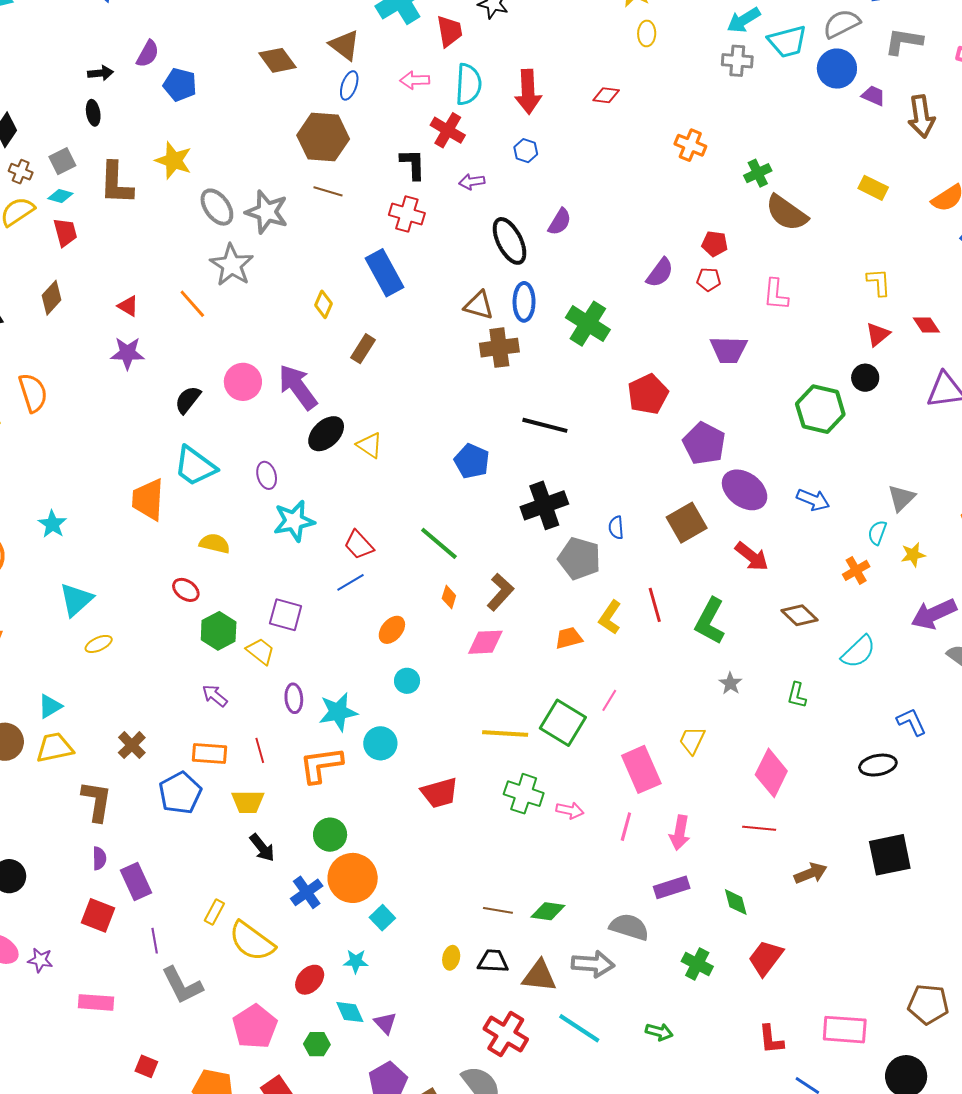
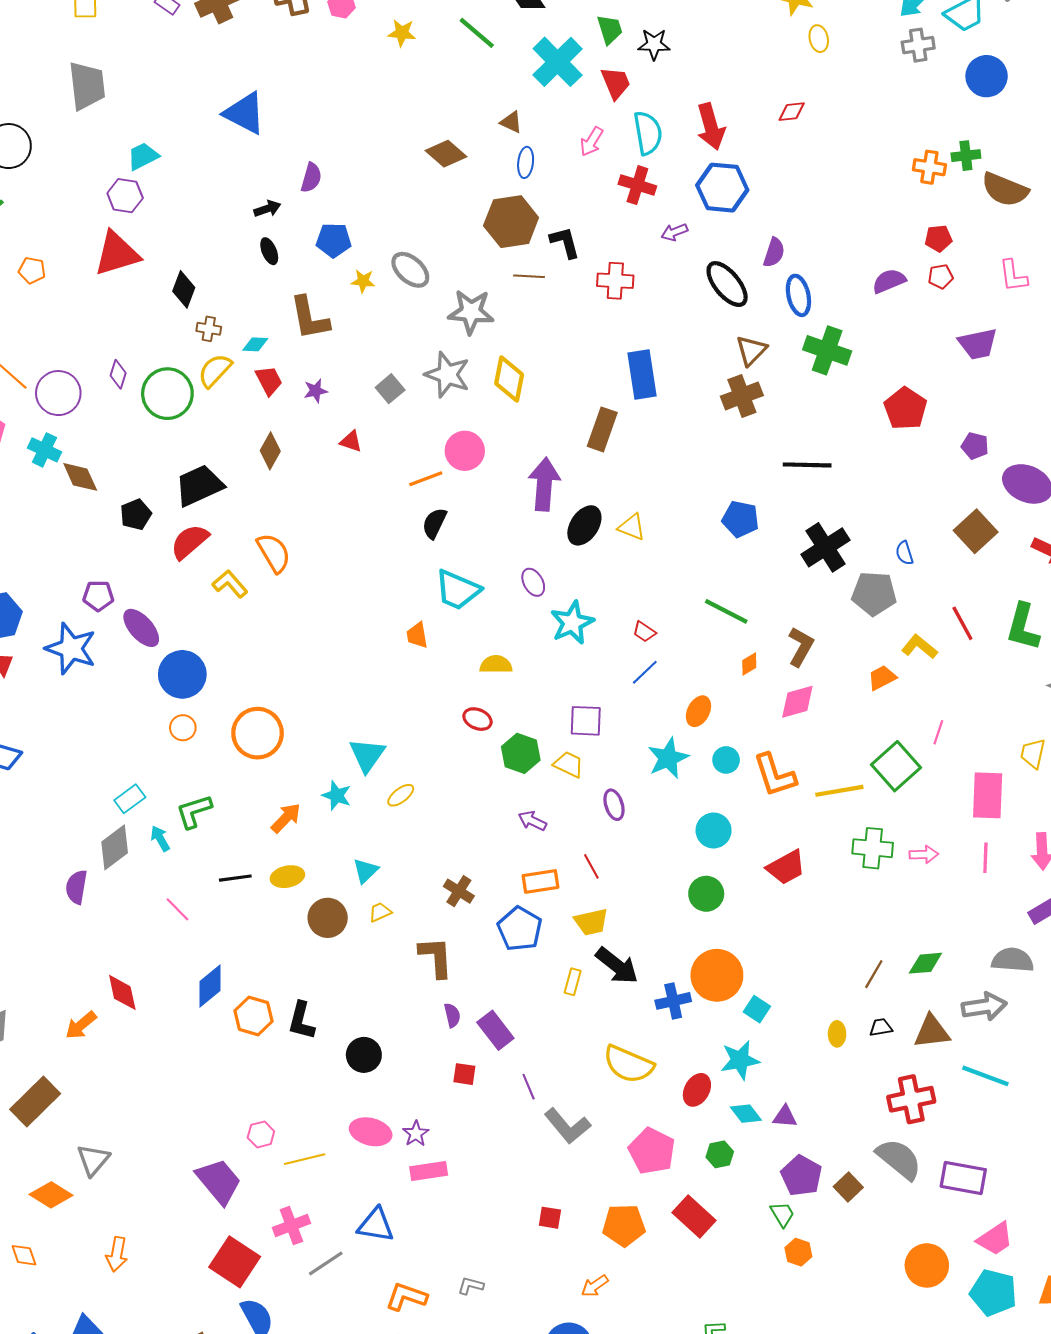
brown triangle: (344, 45) -> (511, 122), size x0.7
blue circle: (837, 69) -> (987, 76), moved
pink arrow: (415, 80) -> (591, 142), turned -44
blue pentagon: (180, 85) -> (334, 240), moved
orange cross: (690, 145) -> (929, 167), moved
blue hexagon: (526, 151) -> (722, 188), size x2.0
yellow star: (174, 160) -> (363, 281), size x0.6
gray square: (62, 161) -> (390, 389), moved
black L-shape: (413, 164) -> (565, 242), moved
green cross: (758, 173) -> (966, 156), turned 32
gray ellipse: (217, 207) -> (410, 270), moved
blue rectangle: (384, 273) -> (642, 375), moved, turned 33
purple semicircle: (660, 273) -> (889, 281), turned -136
blue ellipse: (524, 302) -> (798, 295), moved
orange line: (192, 304) -> (426, 479), moved, turned -56
yellow diamond: (324, 304) -> (509, 379), moved, size x1.6
brown triangle: (479, 305) -> (751, 350), moved, turned -48
brown rectangle: (363, 349) -> (602, 429), size x1.4
purple star: (127, 353) -> (316, 391), moved, size x0.7
pink circle: (243, 382) -> (465, 451), moved
purple arrow: (298, 387) -> (544, 484), turned 54
purple pentagon: (704, 443) -> (975, 446), size x0.6
orange trapezoid: (148, 500) -> (417, 635), size x0.6
cyan star: (52, 524) -> (337, 796), moved
red trapezoid: (359, 545) -> (644, 632), size x0.7
orange diamond: (449, 597) -> (749, 664), turned 55
yellow L-shape: (610, 617) -> (919, 647), turned 108
cyan star: (338, 712) -> (668, 758), moved
green square: (563, 723) -> (896, 766), turned 30
yellow trapezoid: (55, 748) -> (380, 912), size x0.6
orange L-shape: (321, 765) -> (775, 775), moved, turned -87
pink rectangle: (641, 769) -> (988, 795), turned 39
green circle: (330, 835) -> (706, 894), moved
black arrow: (262, 848) -> (617, 966), size x1.4
blue cross: (307, 892) -> (673, 1001), turned 36
brown line: (498, 910) -> (874, 974), turned -56
yellow rectangle: (214, 912) -> (573, 982), moved
red square: (98, 915) -> (464, 1074), size x0.7
purple star: (40, 960) -> (416, 1134), turned -30
cyan star: (356, 961) -> (740, 1060), size x1.5
black trapezoid: (493, 961) -> (881, 1027), size x0.7
pink rectangle: (96, 1002) -> (429, 1171), moved
purple triangle: (385, 1023) -> (785, 1117), turned -30
red cross: (506, 1034) -> (911, 1099), turned -30

